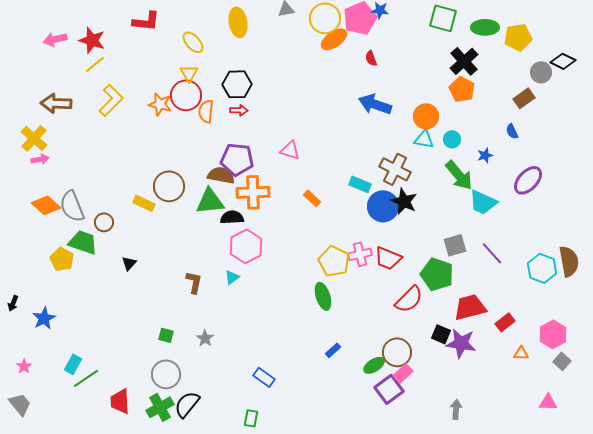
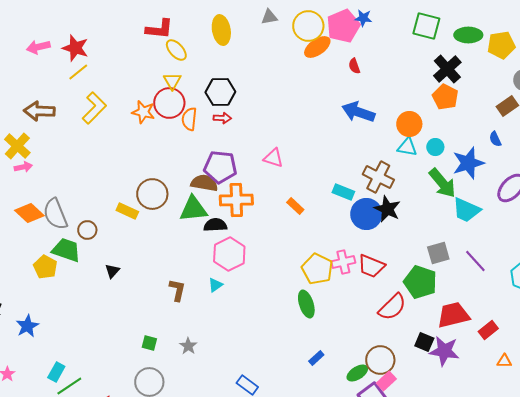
red L-shape: (146, 21) -> (159, 29), moved
blue star: (485, 155) -> (468, 163), size x2.0

